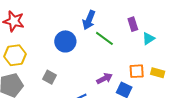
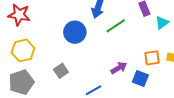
green line: (104, 38) -> (116, 26), turned -66
gray square: (49, 77) -> (61, 71), turned 32

